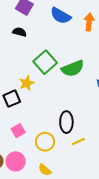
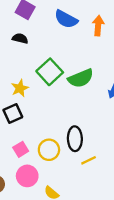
yellow star: (27, 83) -> (20, 88), moved
yellow circle: (45, 142) -> (49, 150), moved
pink circle: (16, 161) -> (27, 176), moved

